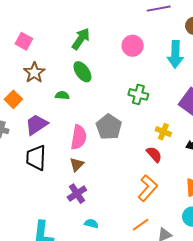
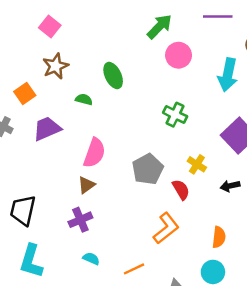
green arrow: (81, 39) -> (159, 27), moved
gray pentagon: (109, 127) -> (148, 169), moved
black trapezoid: (36, 158) -> (23, 210), moved
orange line: (141, 225) -> (134, 269), moved

